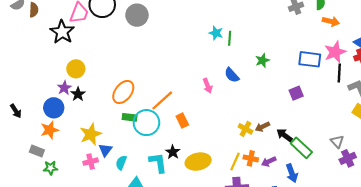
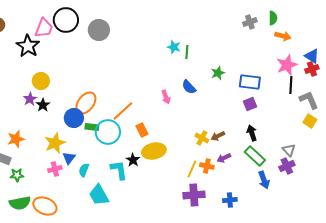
blue rectangle: (310, 59) -> (250, 82), moved
blue circle: (54, 108) -> (74, 118), moved
black arrow: (284, 135) -> (252, 133), moved, turned 35
purple cross: (348, 158) -> (287, 166), moved
yellow ellipse: (198, 162) -> (154, 151), moved
purple arrow: (269, 162) -> (224, 158), moved
blue arrow: (292, 173) -> (264, 180), moved

